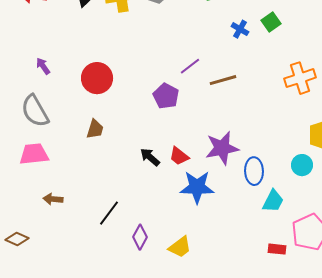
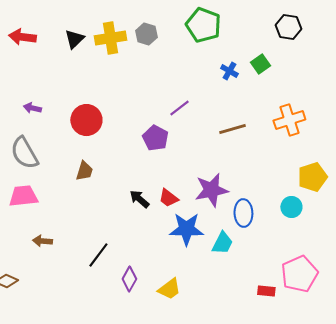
purple arrow: (43, 66) -> (32, 108), turned -42
brown line: (223, 80) -> (232, 129), moved
cyan trapezoid: (273, 201) -> (222, 243), moved

